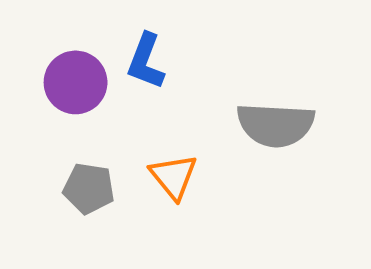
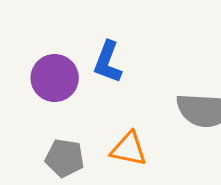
orange triangle: (174, 176) -> (129, 149), turned -39

